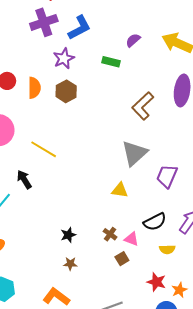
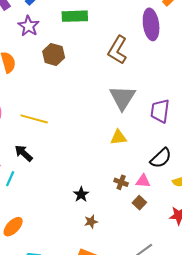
green rectangle: (111, 62) -> (75, 16), size x1.4
brown hexagon: (66, 91) -> (54, 55), moved

